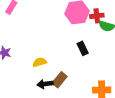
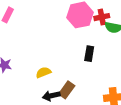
black rectangle: (83, 48) -> (89, 54), turned 40

